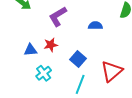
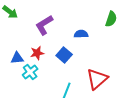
blue square: (78, 59) -> (64, 55), moved
cyan cross: (44, 73) -> (30, 72), moved

